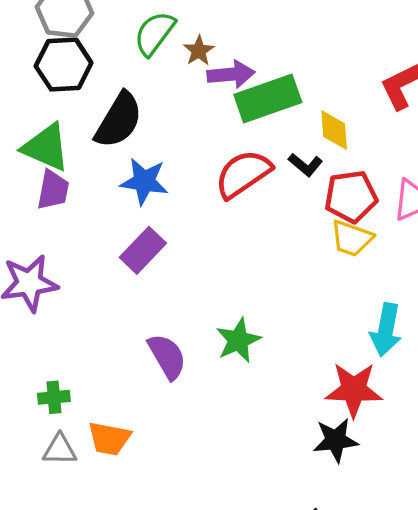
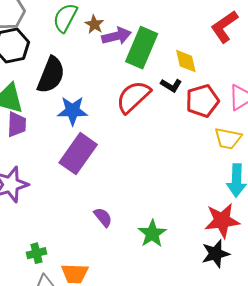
green rectangle: (268, 99) -> (142, 48), turned -39
yellow trapezoid: (352, 238) -> (228, 138), moved
purple rectangle: (143, 250) -> (78, 154), size x1.4
green star: (238, 340) -> (152, 234), moved
purple semicircle: (167, 356) -> (103, 217), size x0.7

